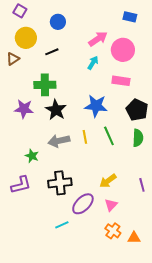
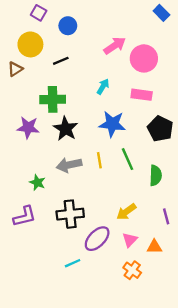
purple square: (20, 11) -> (39, 13), moved
blue rectangle: (130, 17) -> (161, 13), moved, turned 32
cyan arrow: (93, 63) -> (103, 87), moved
green semicircle: (138, 138) -> (156, 175), moved
orange triangle: (134, 238) -> (154, 247), moved

